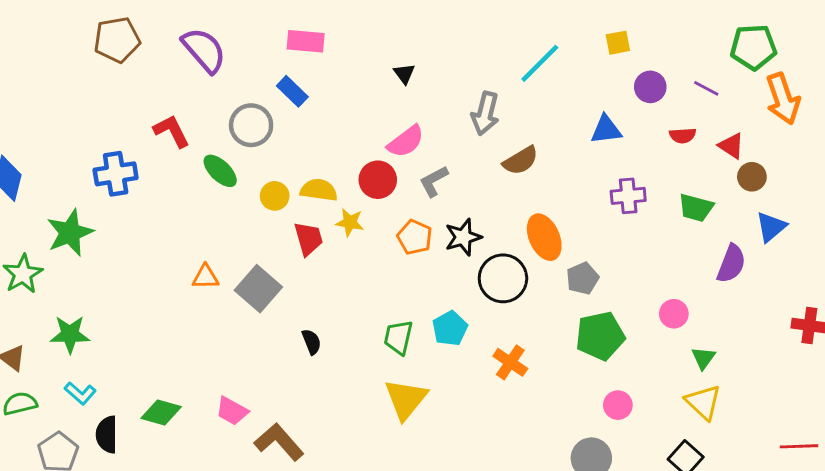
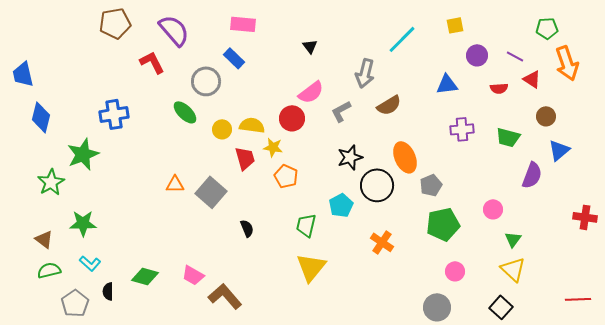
green pentagon: (753, 47) -> (547, 28), size x0.7
red L-shape: (172, 131) -> (152, 62), moved
red triangle: (731, 146) -> (532, 79), moved
gray L-shape: (434, 181) -> (341, 111), moved
orange pentagon: (415, 237) -> (286, 176), moved
cyan pentagon: (450, 328) -> (341, 205), moved
black semicircle: (107, 435) -> (108, 291), size x0.7

